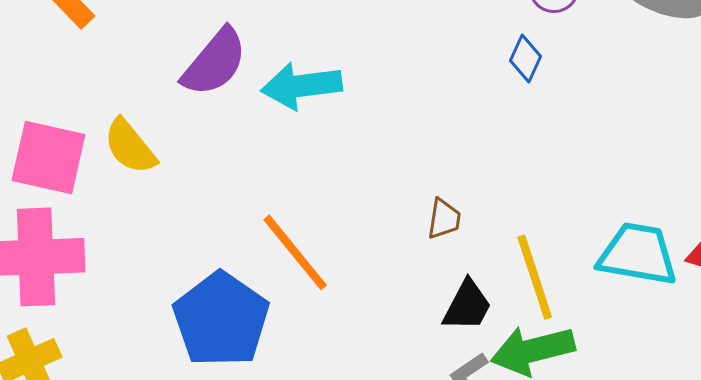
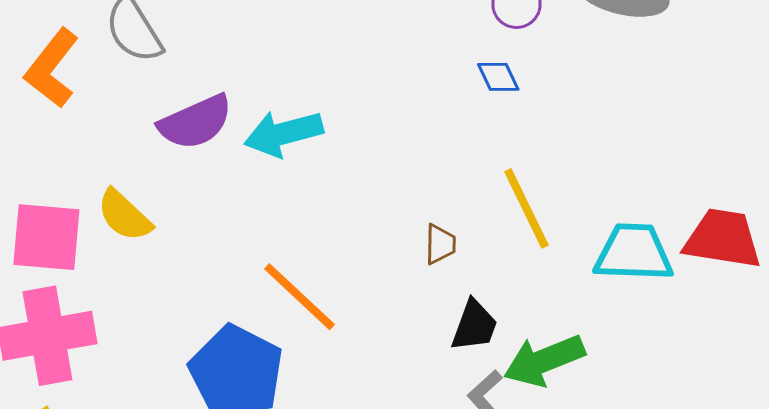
blue diamond: (526, 58) -> (498, 77), turned -42
purple semicircle: (214, 62) -> (195, 122), turned 34
yellow line: (535, 277) -> (526, 208), moved

